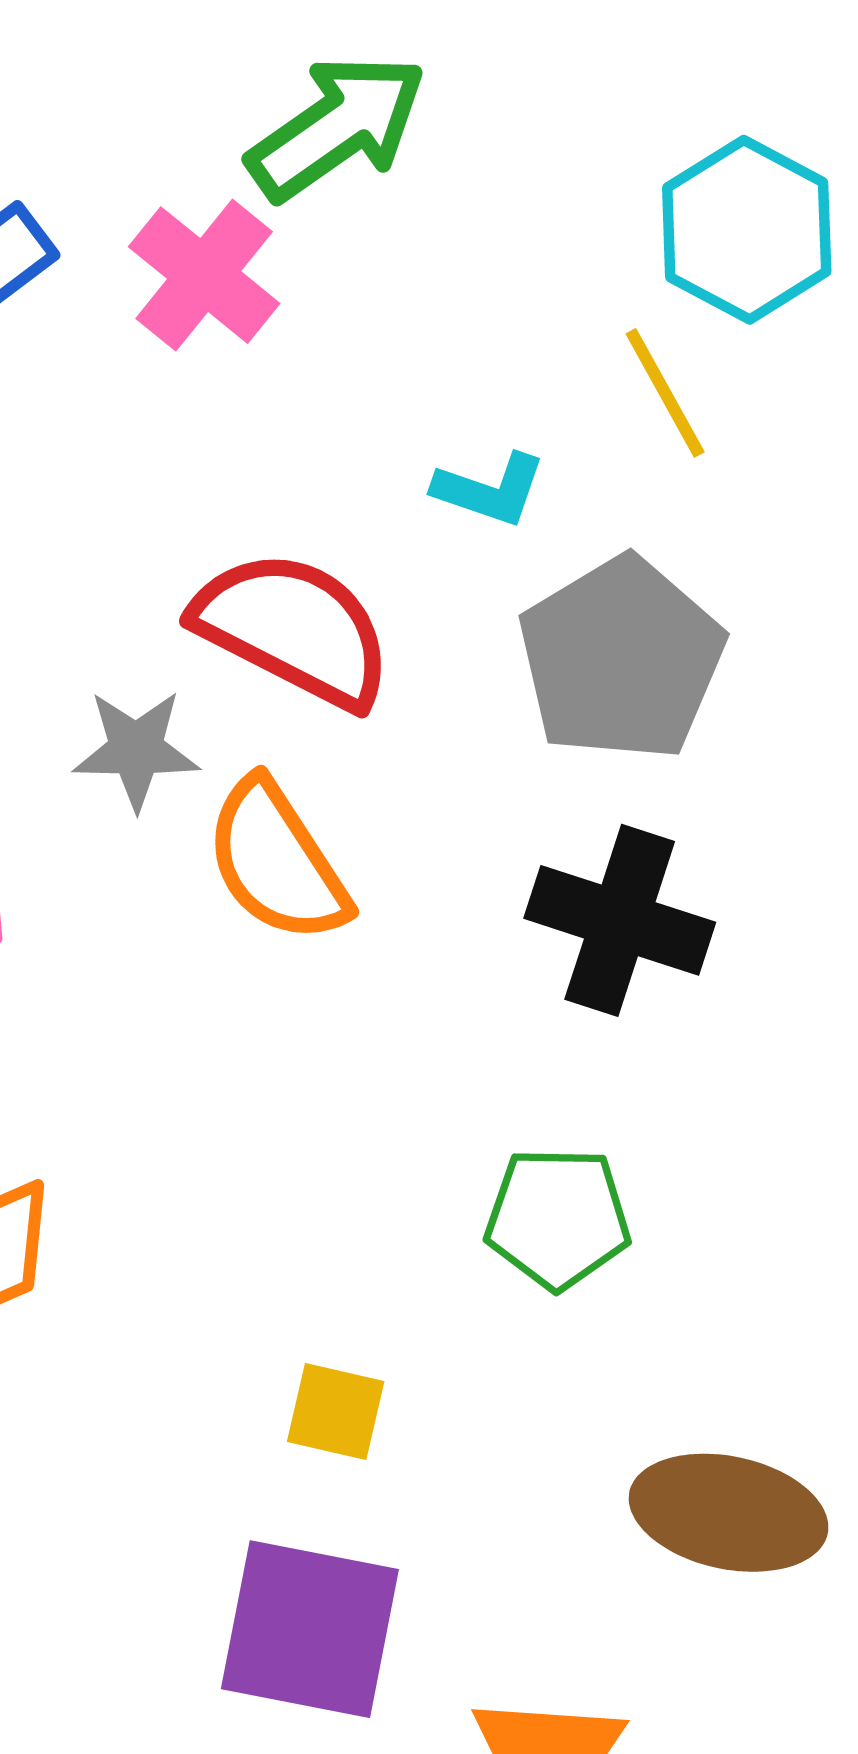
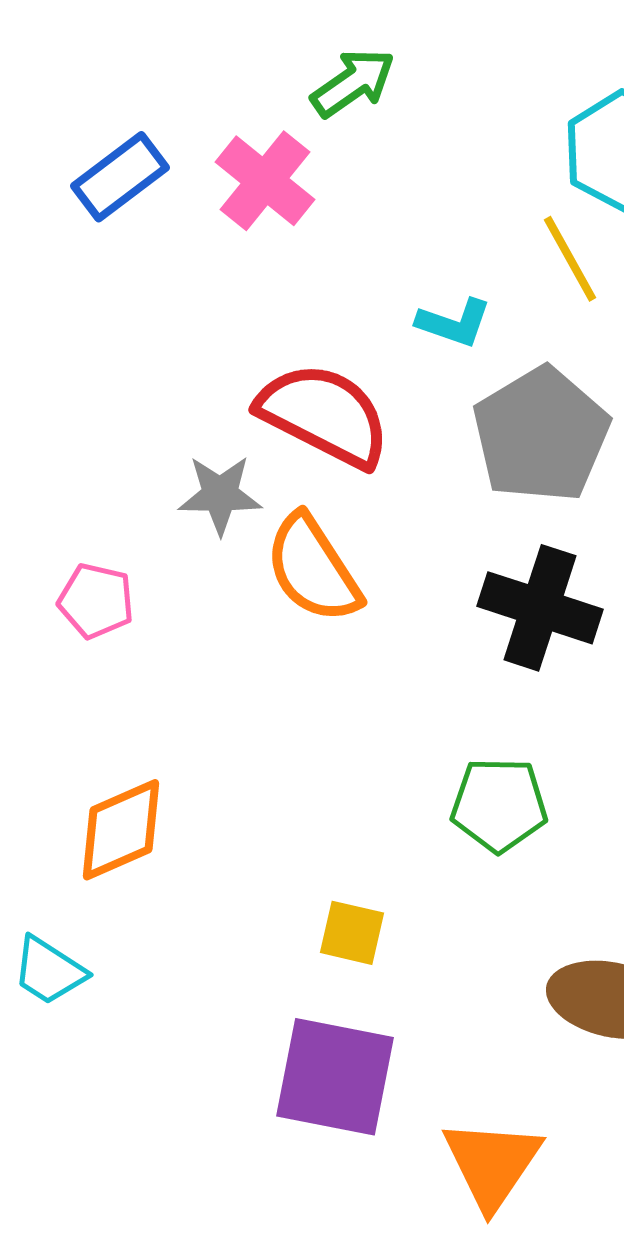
green arrow: (337, 127) -> (353, 83), size x0.7

